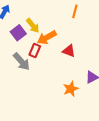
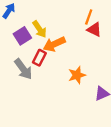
red triangle: (69, 51) -> (94, 30), moved
orange star: (71, 89) -> (77, 75), moved

